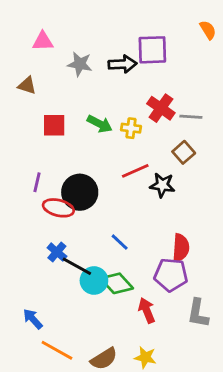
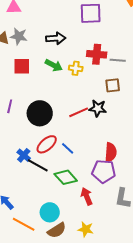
gray star: (80, 64) -> (19, 36), moved
black arrow: (122, 64) -> (56, 38), moved
red cross: (161, 108) -> (97, 54), turned -30
brown square: (184, 152) -> (113, 85), turned 35
red line: (135, 171) -> (79, 112), moved
red ellipse: (58, 208) -> (47, 144), moved, turned -55
cyan circle: (94, 280) -> (50, 212), moved

